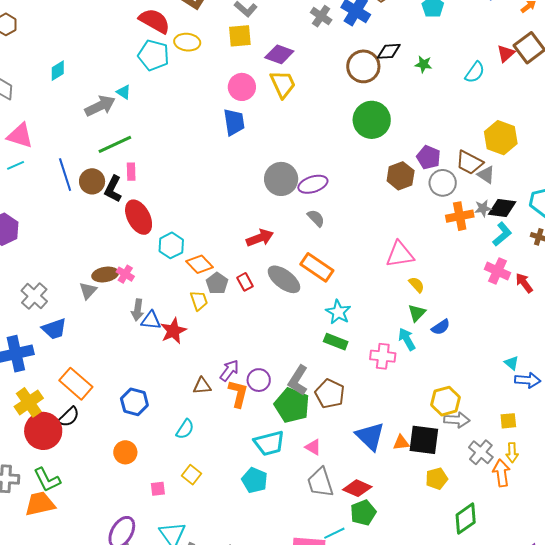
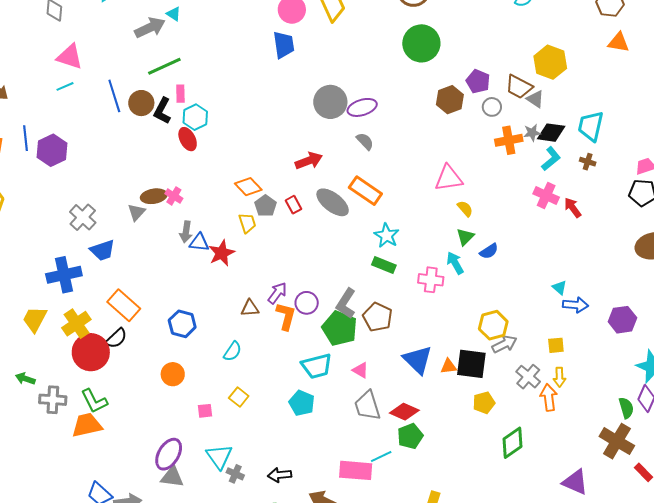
gray circle: (443, 183) -> (492, 107), size x0.7
red ellipse: (139, 217) -> (188, 139), size x0.7
cyan hexagon: (171, 245) -> (195, 117), moved
gray arrow: (457, 420) -> (504, 344), turned -30

